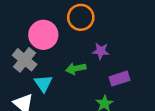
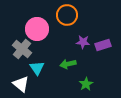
green arrow: (76, 69) -> (68, 64), moved
purple rectangle: (119, 79) -> (103, 45), moved

